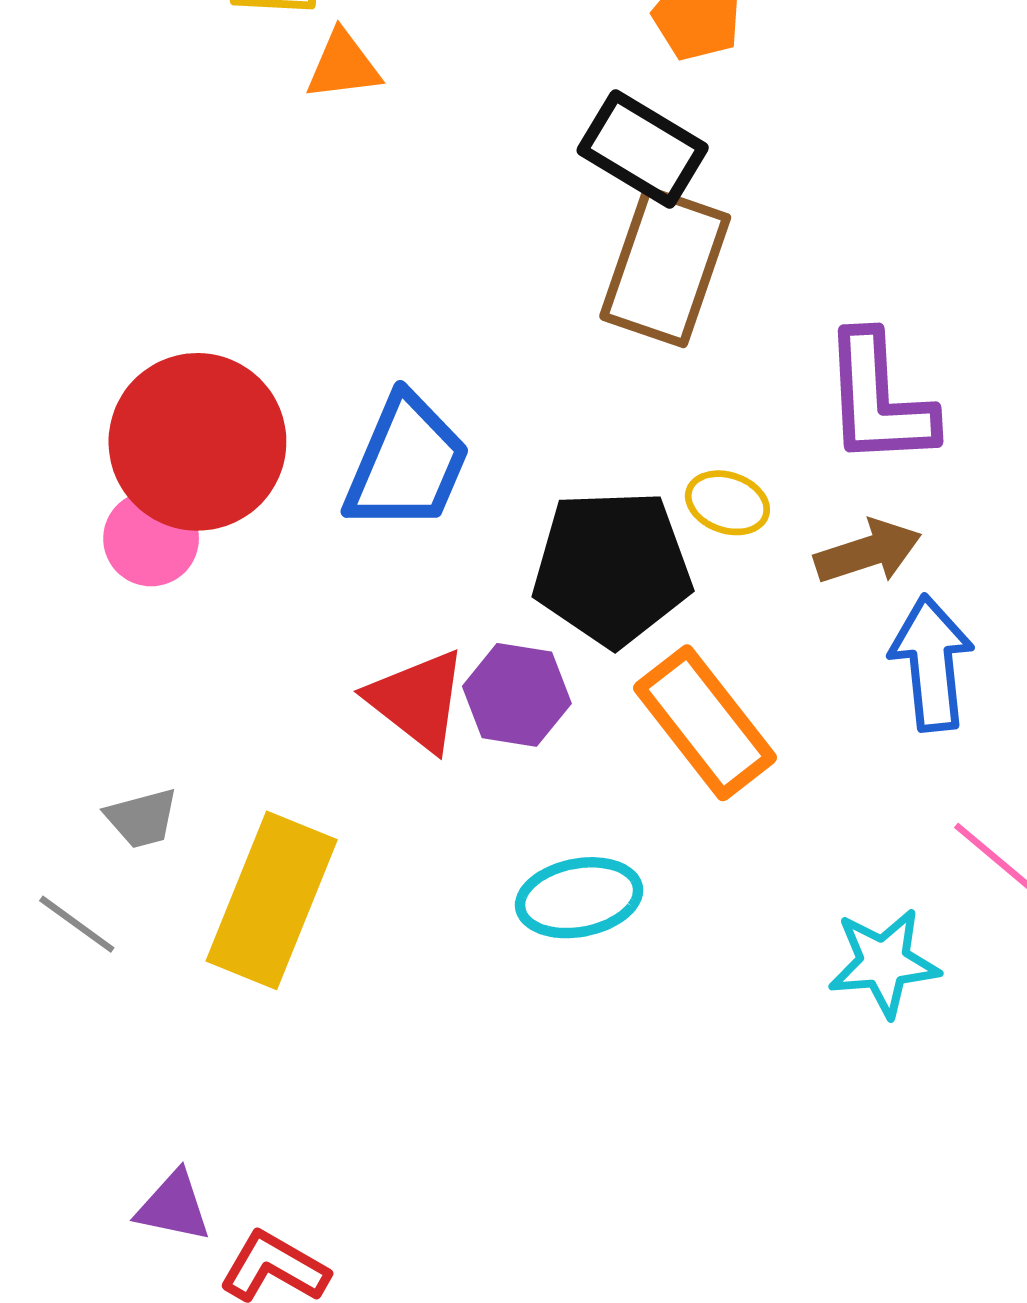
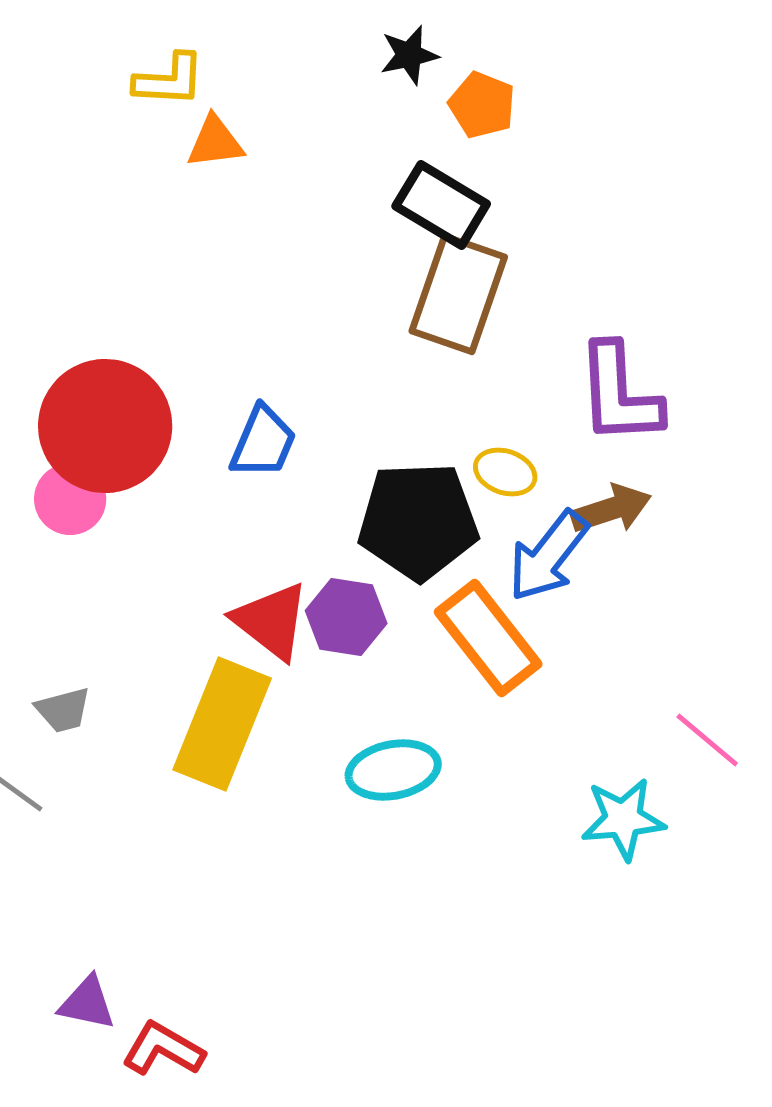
blue trapezoid: (407, 463) -> (263, 442), size x0.7
blue arrow: (932, 663) -> (548, 556), moved, turned -136
yellow rectangle: (272, 900) -> (222, 724), moved

